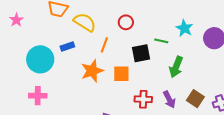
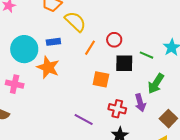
red circle: (126, 22) -> (114, 40), moved
orange star: (92, 71) -> (48, 67), moved, turned 30
purple arrow: (169, 99) -> (140, 103), moved

